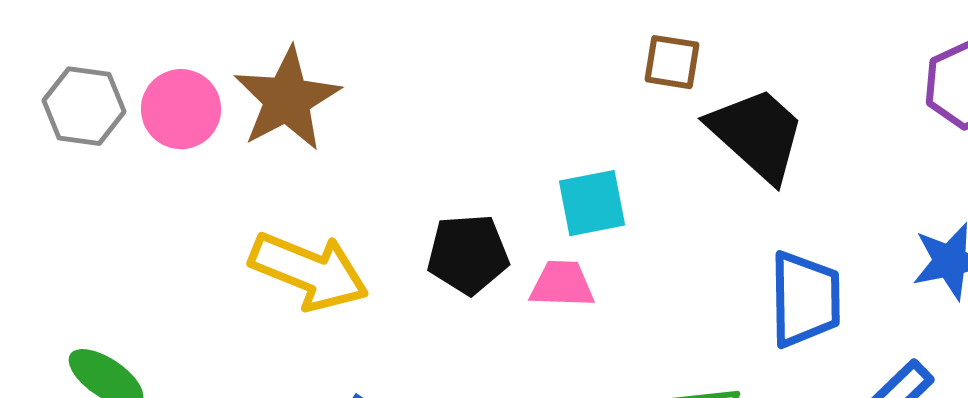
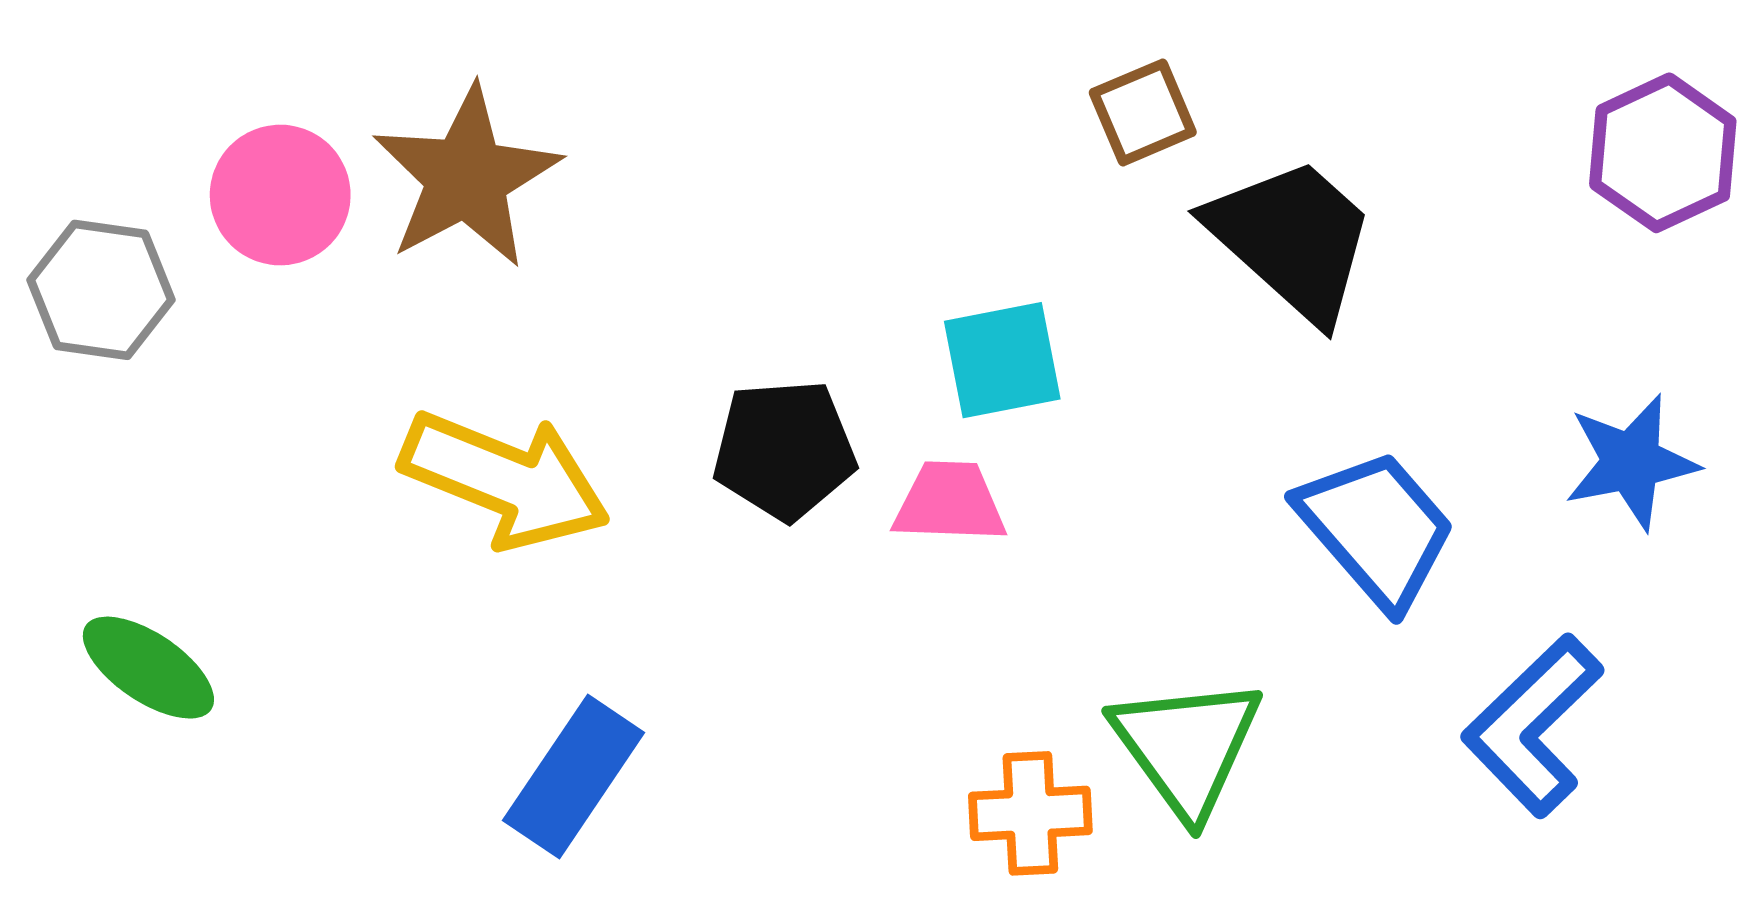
brown square: (672, 62) -> (1143, 112), turned -32
gray hexagon: (84, 106) -> (101, 290), moved
blue trapezoid: (805, 299) -> (1376, 529), turned -40

